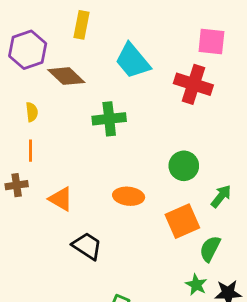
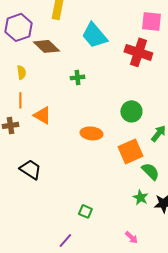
green cross: (109, 119) -> (77, 77), size x0.6
orange triangle: (61, 199) -> (42, 115), moved
black trapezoid: (87, 246) -> (30, 169), moved
green semicircle: (210, 249) -> (150, 171), turned 108

